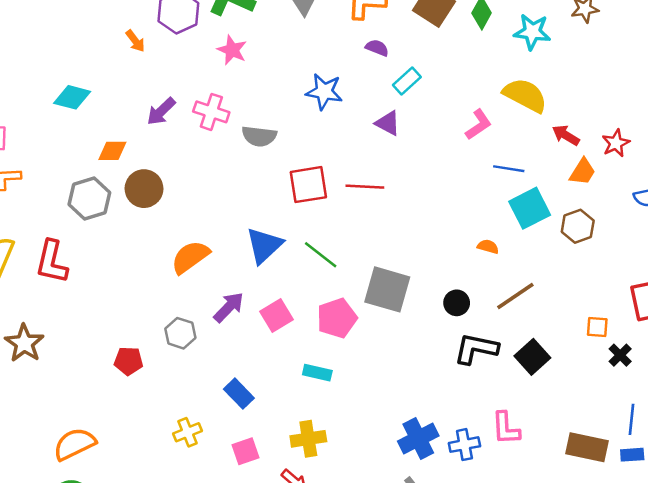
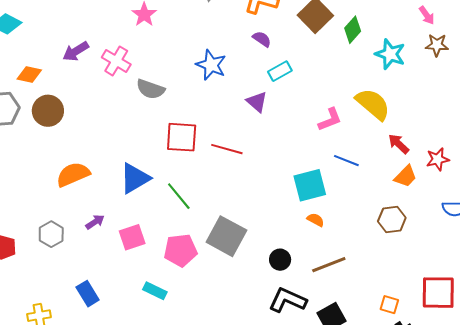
cyan square: (530, 208) -> (310, 185), moved
purple arrow: (229, 307) -> (95, 222), size x0.7

